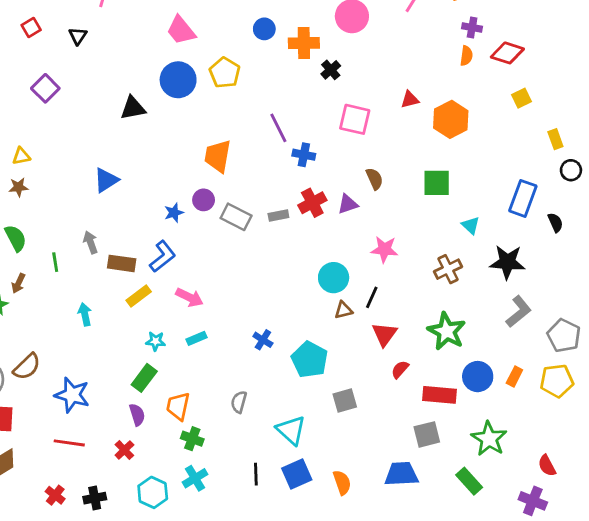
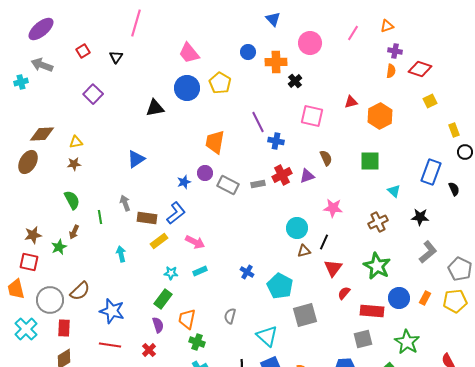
black star: (507, 262) -> (420, 217), size x0.7
gray square: (345, 401) -> (305, 315), size x1.4

